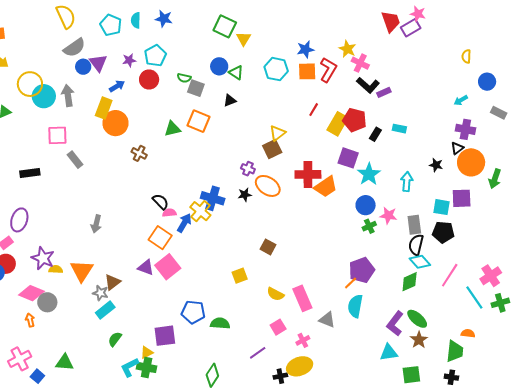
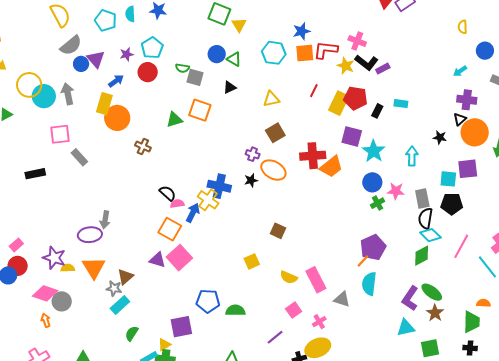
yellow star: (347, 49) -> (346, 66), moved
red L-shape: (328, 70) -> (326, 50), turned -110
yellow triangle: (277, 133) -> (271, 99), moved, turned 30
purple ellipse: (19, 220) -> (90, 235), moved, turned 70

